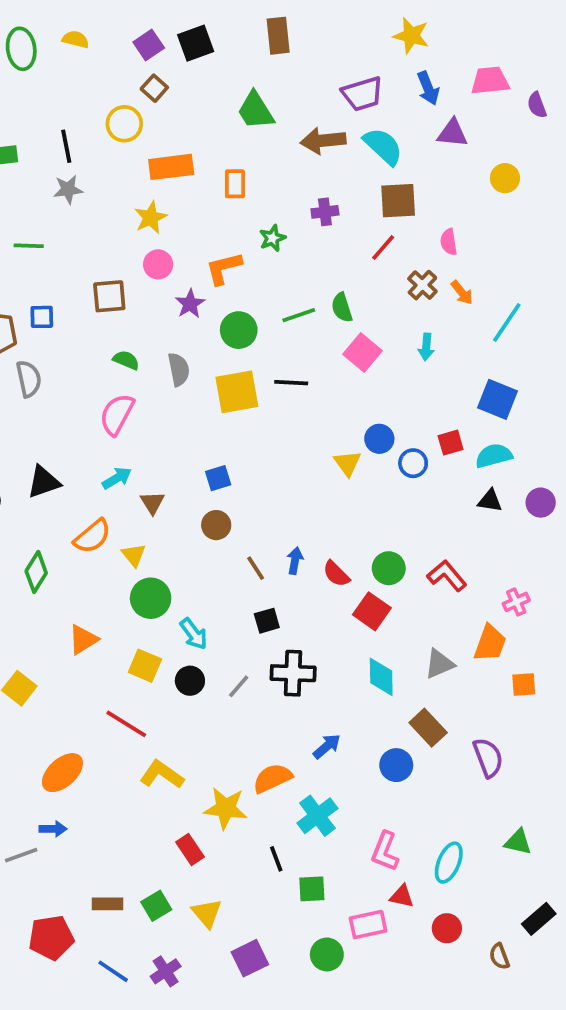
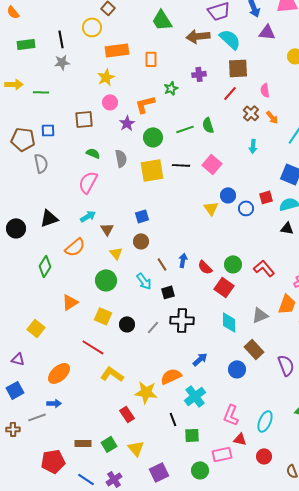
pink square: (362, 353) -> (212, 164), moved
yellow triangle: (134, 555) -> (116, 253), moved
cyan arrow: (194, 634) -> (144, 281), moved

